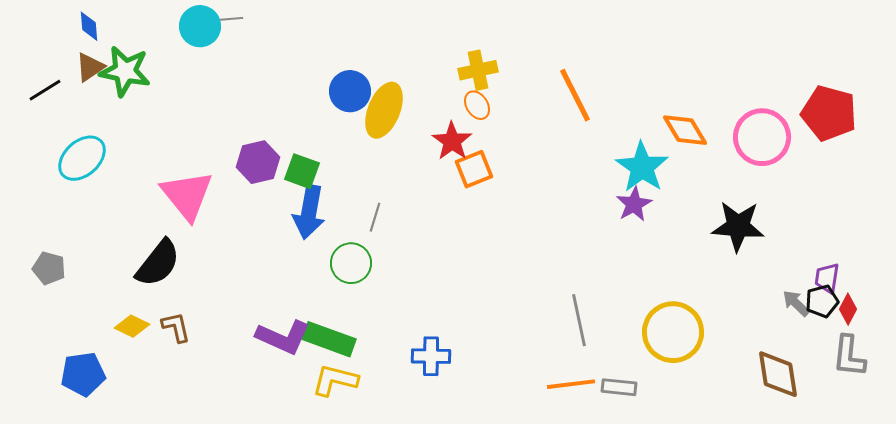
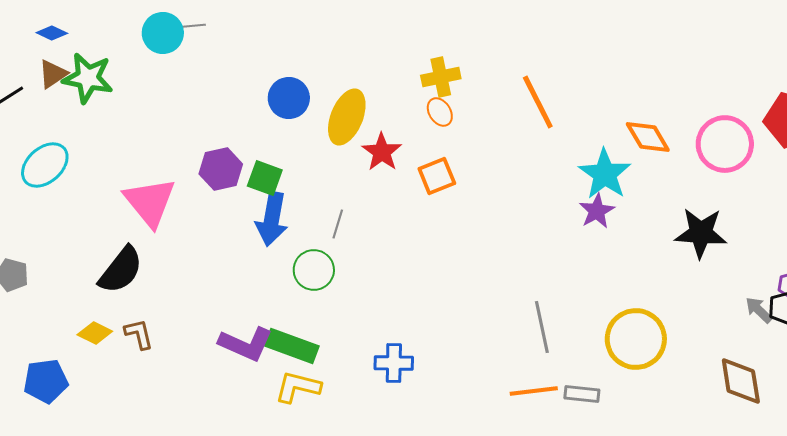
blue diamond: (89, 26) -> (52, 33), turned -60
blue circle: (350, 91) -> (289, 98), moved
red star: (452, 141) -> (382, 152), moved

